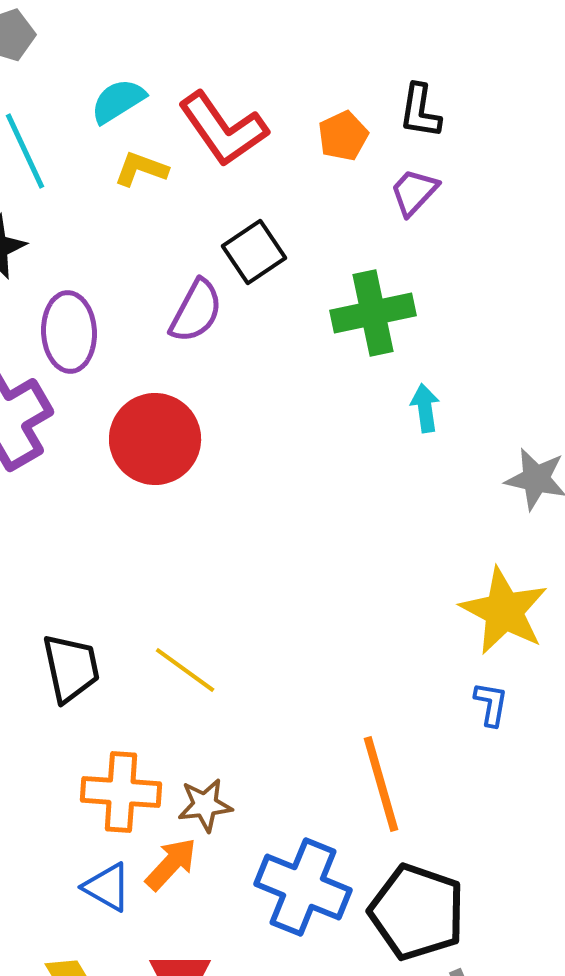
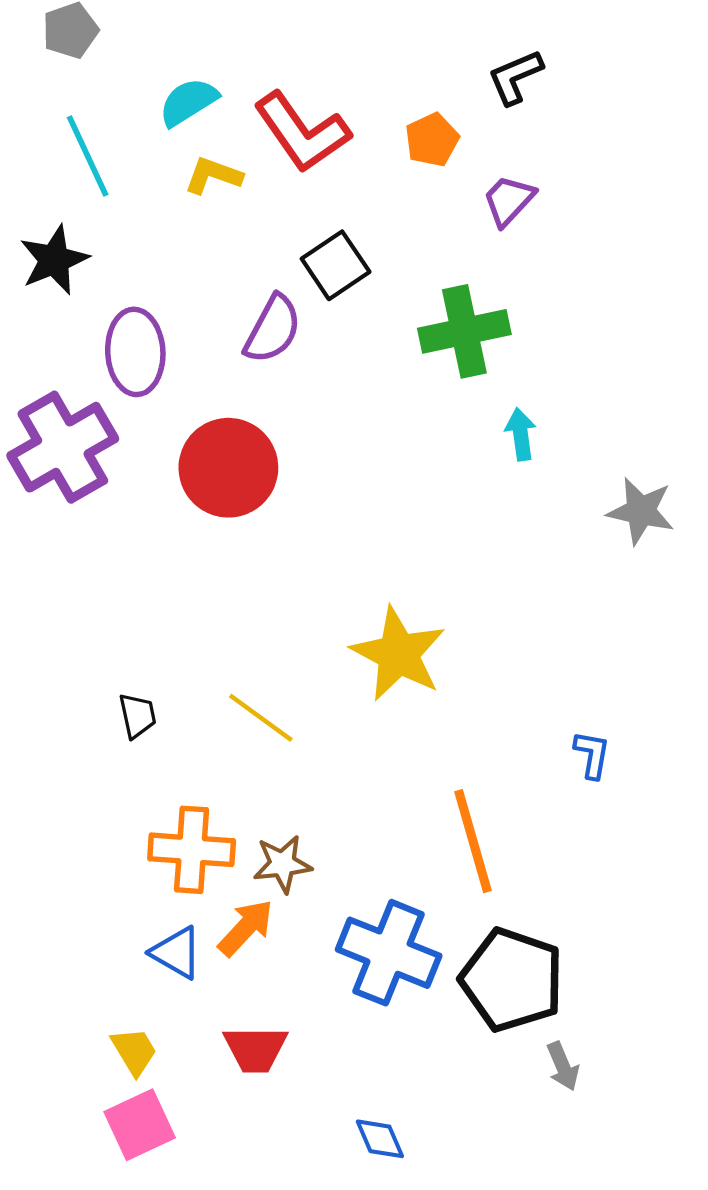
black L-shape: (420, 111) -> (515, 77), moved, turned 58
yellow star: (504, 611) -> (398, 654), moved
black trapezoid: (71, 668) -> (137, 716), size x0.6

